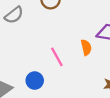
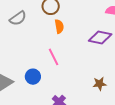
orange semicircle: (86, 47) -> (59, 26), moved

